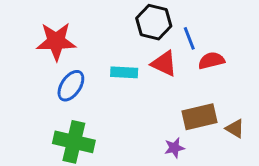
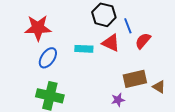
red semicircle: (211, 61) -> (143, 41), turned -36

